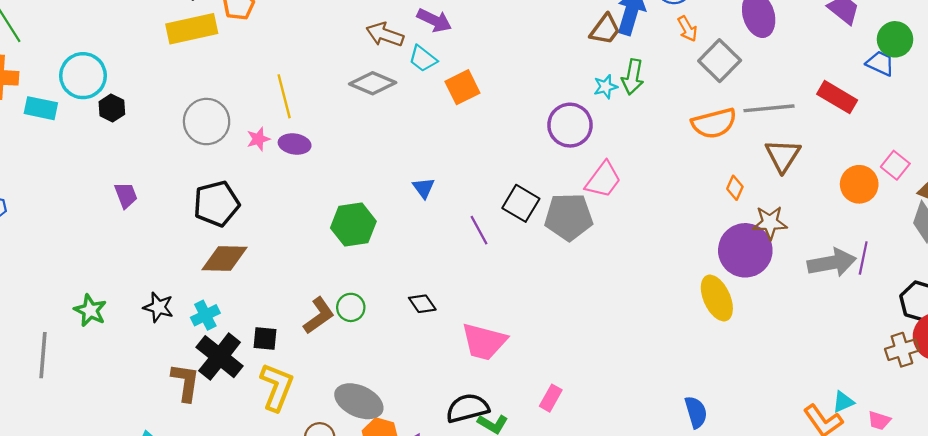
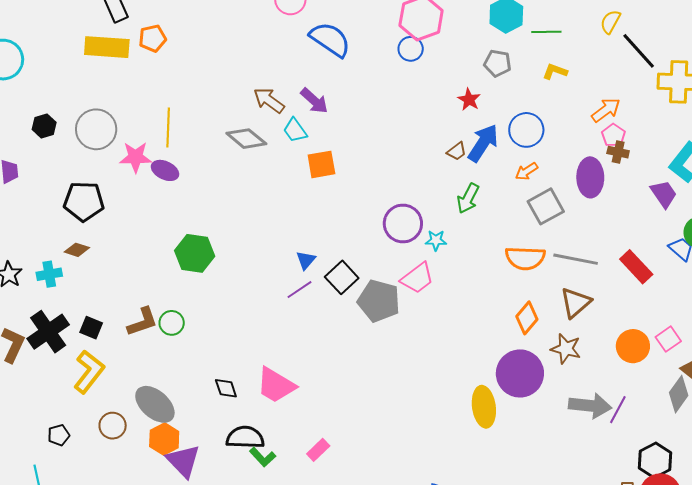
brown trapezoid: (605, 29) -> (457, 151), size x0.7
orange arrow: (687, 29) -> (526, 171), turned 70
cyan star: (606, 87) -> (436, 240), moved
black hexagon: (112, 108) -> (44, 126), moved
pink star: (258, 139) -> (136, 157), size x1.5
blue triangle: (424, 188) -> (306, 260), moved
orange diamond: (735, 188) -> (527, 318), size x1.5
brown star: (770, 223) -> (566, 349), moved
purple line: (479, 230) -> (300, 290), turned 68
brown diamond: (224, 259) -> (77, 250), size x0.6
black diamond: (422, 304) -> (226, 388), moved
cyan cross: (205, 315) -> (49, 274), moved

